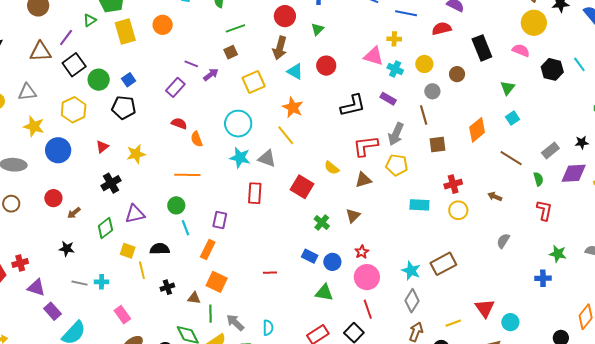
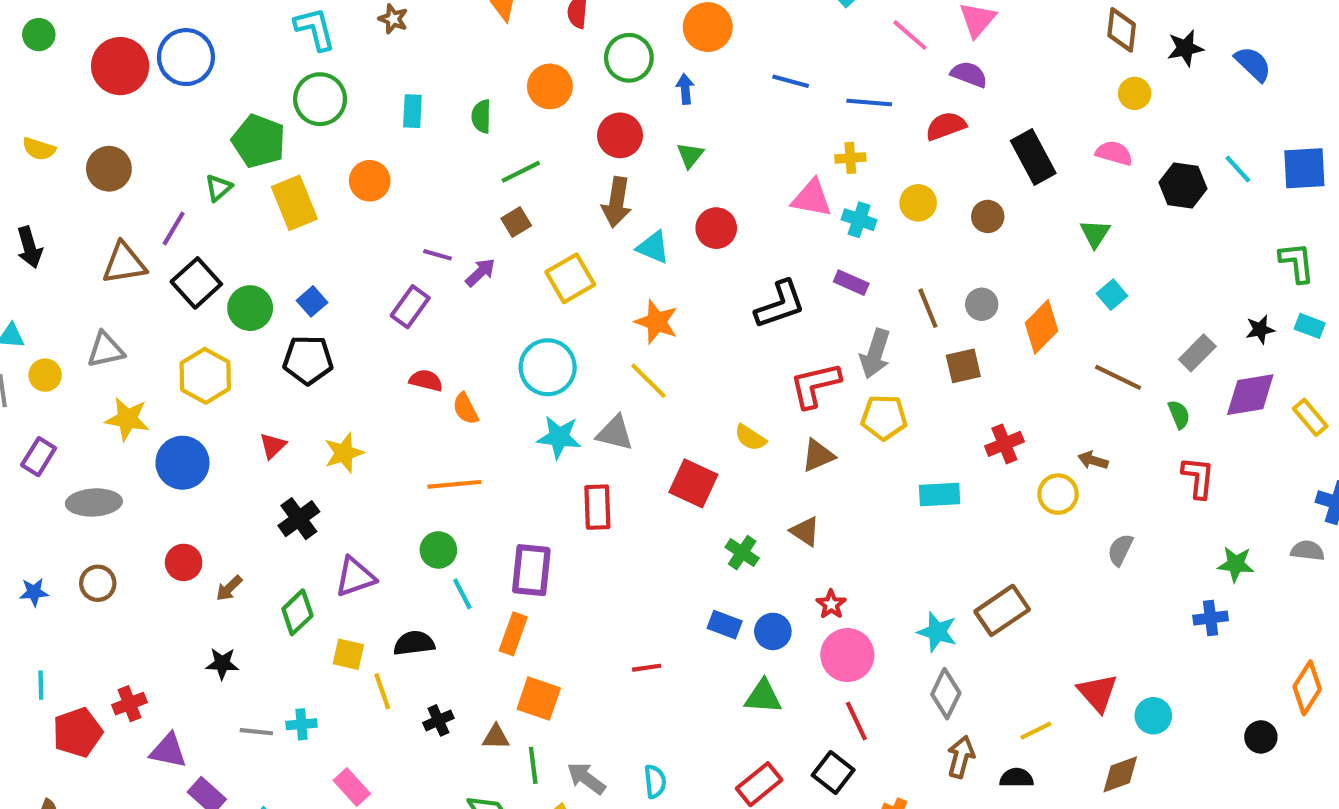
yellow circle: (534, 23) -> (1135, 93), size x0.6
gray circle: (432, 91) -> (982, 304), moved
yellow circle: (458, 210) -> (1058, 494), moved
brown triangle: (353, 216) -> (805, 531), turned -35
purple rectangle: (220, 220) -> (531, 570), size x1.4

